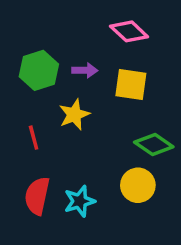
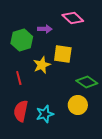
purple arrow: (85, 70) -> (45, 29), moved
yellow square: (131, 84) -> (63, 54), moved

